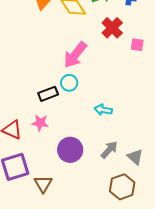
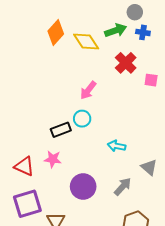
pink arrow: (75, 55) -> (88, 90), size x0.7
gray triangle: (135, 157) -> (149, 167), moved

